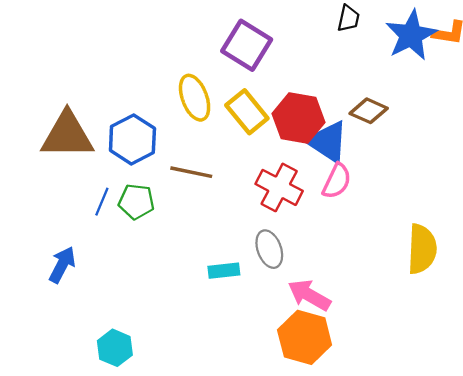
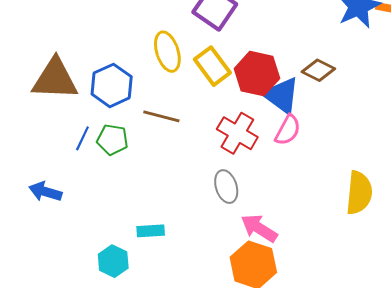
blue arrow: (62, 265) -> (45, 192), turned -104
cyan rectangle: (224, 271) -> (151, 231), moved
cyan hexagon: (115, 348) -> (113, 261), moved

